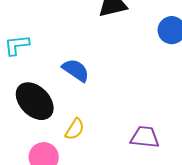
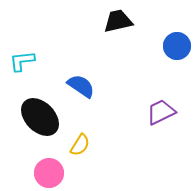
purple trapezoid: (145, 137) -> (161, 112), moved, turned -32

